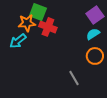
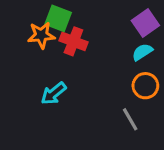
cyan arrow: (18, 41) -> (54, 93), moved
gray line: (74, 78) -> (130, 119), moved

